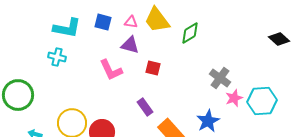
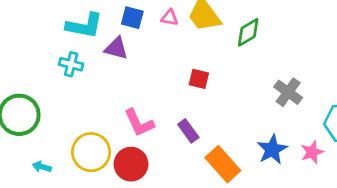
purple triangle: (130, 45) -> (116, 48), moved
pink L-shape: (111, 70) -> (139, 123), moved
pink star: (234, 98) -> (312, 152), moved

